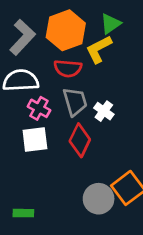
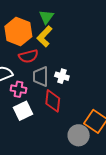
gray trapezoid: (75, 102) -> (41, 77), turned -145

